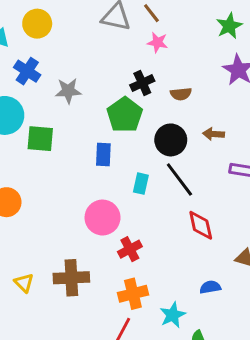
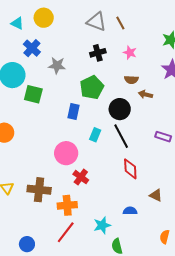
pink star: (158, 42) -> (130, 53), moved
black cross: (142, 83) -> (98, 53), moved
brown arrow: (214, 134) -> (146, 95), moved
red cross: (130, 249) -> (81, 177), turned -35
orange cross: (133, 294) -> (67, 205), moved

